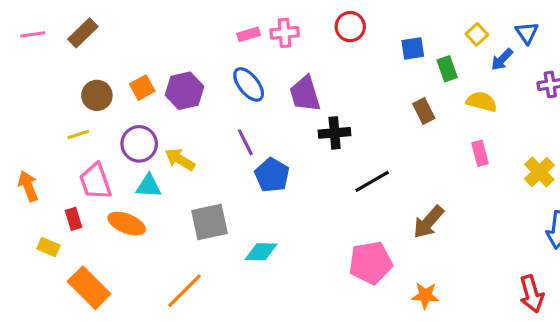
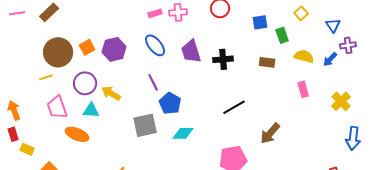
blue triangle: (527, 33) -> (333, 25), moved
blue arrow: (502, 59) -> (330, 59), moved
brown circle: (97, 95) -> (58, 52), size x1.5
brown rectangle: (424, 111) -> (267, 62), turned -56
black cross: (335, 133) -> (223, 59), moved
red rectangle: (73, 219) -> (13, 134), moved
gray square: (210, 222) -> (145, 125), moved
cyan diamond: (261, 252) -> (183, 133), moved

